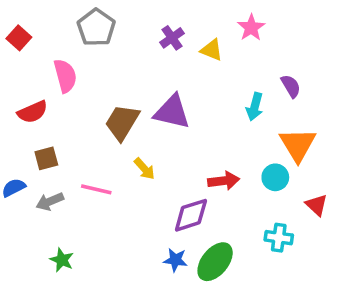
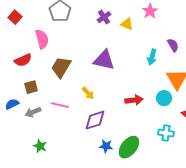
brown trapezoid: (122, 122) -> (61, 67), moved
purple diamond: (191, 215) -> (95, 120), moved

